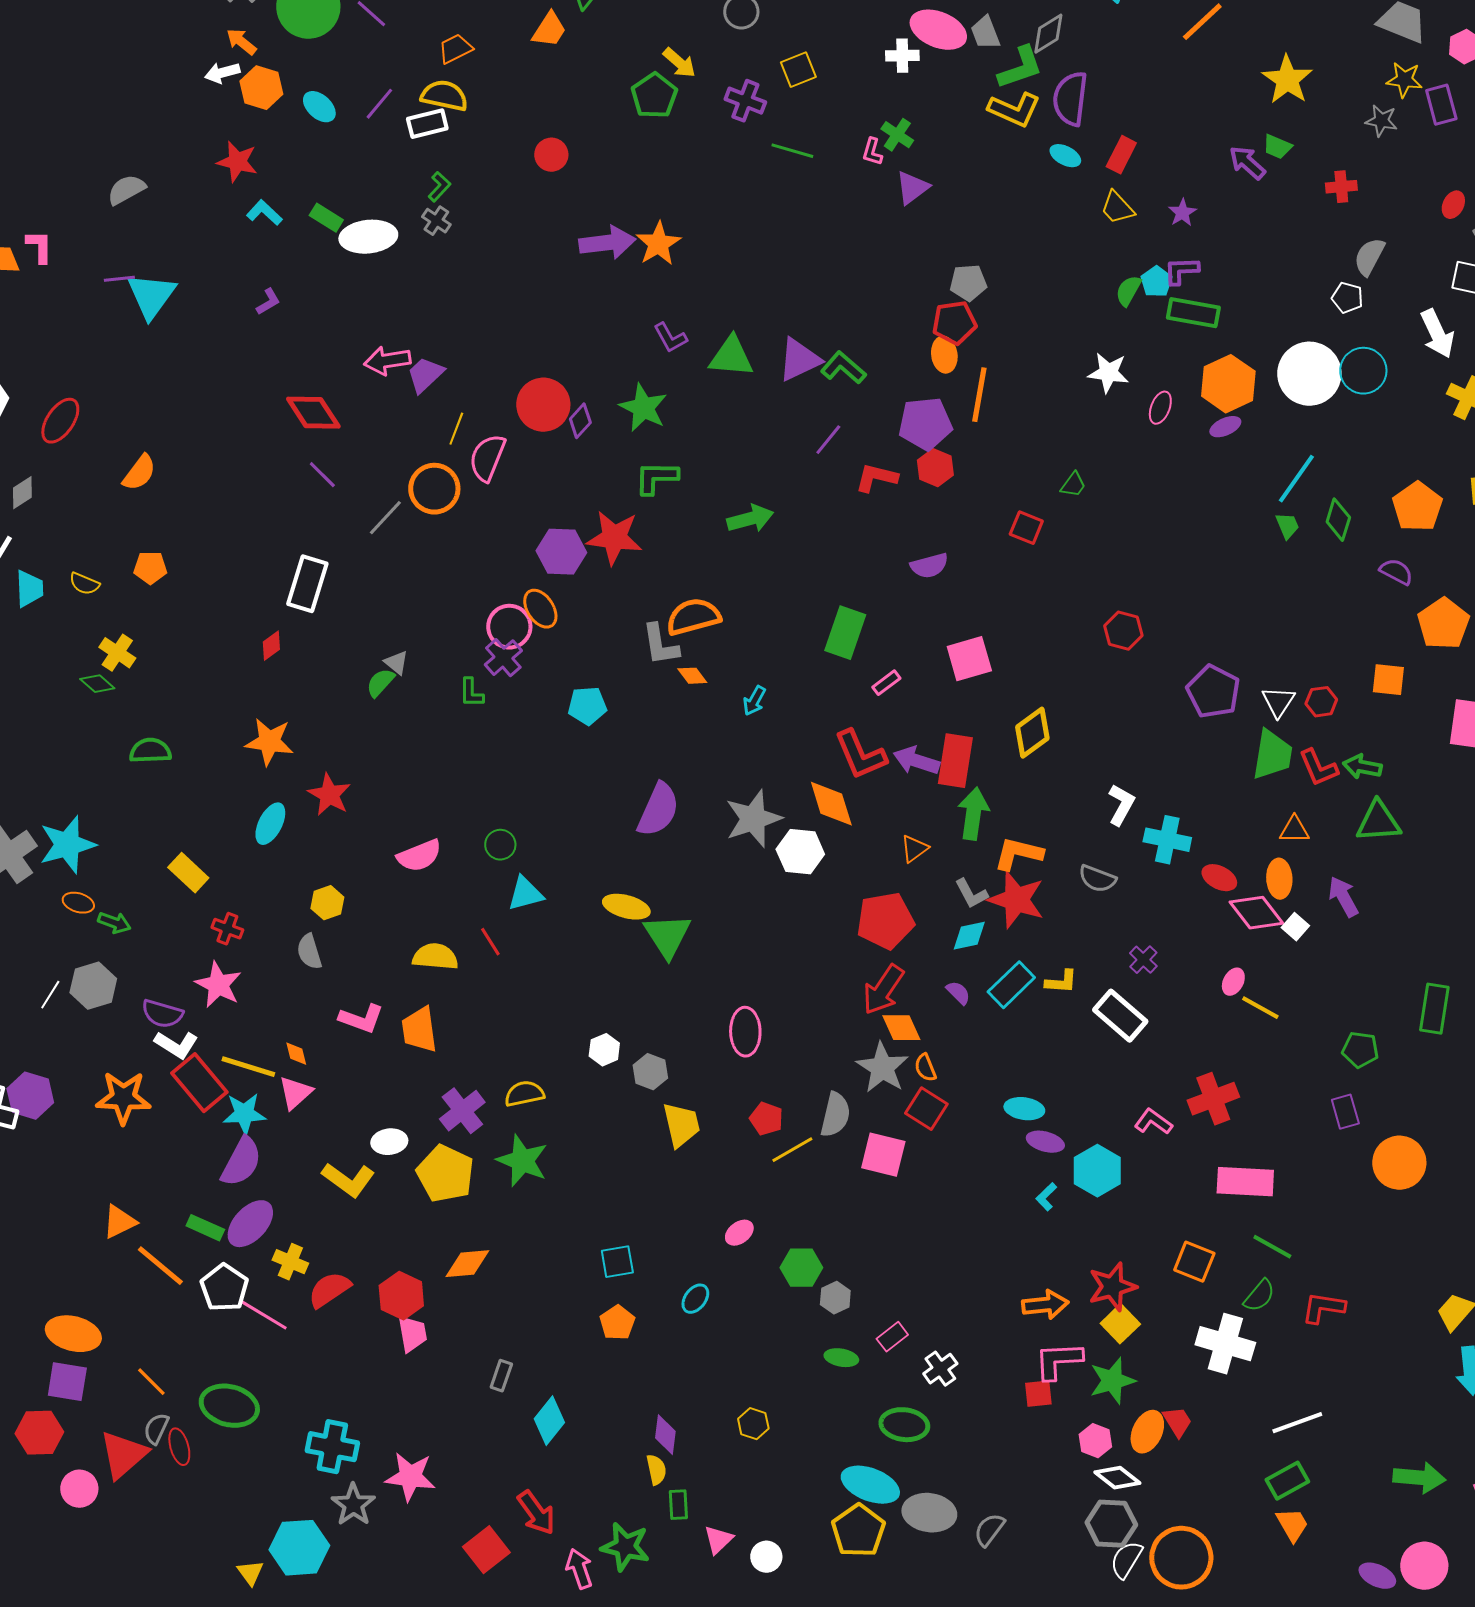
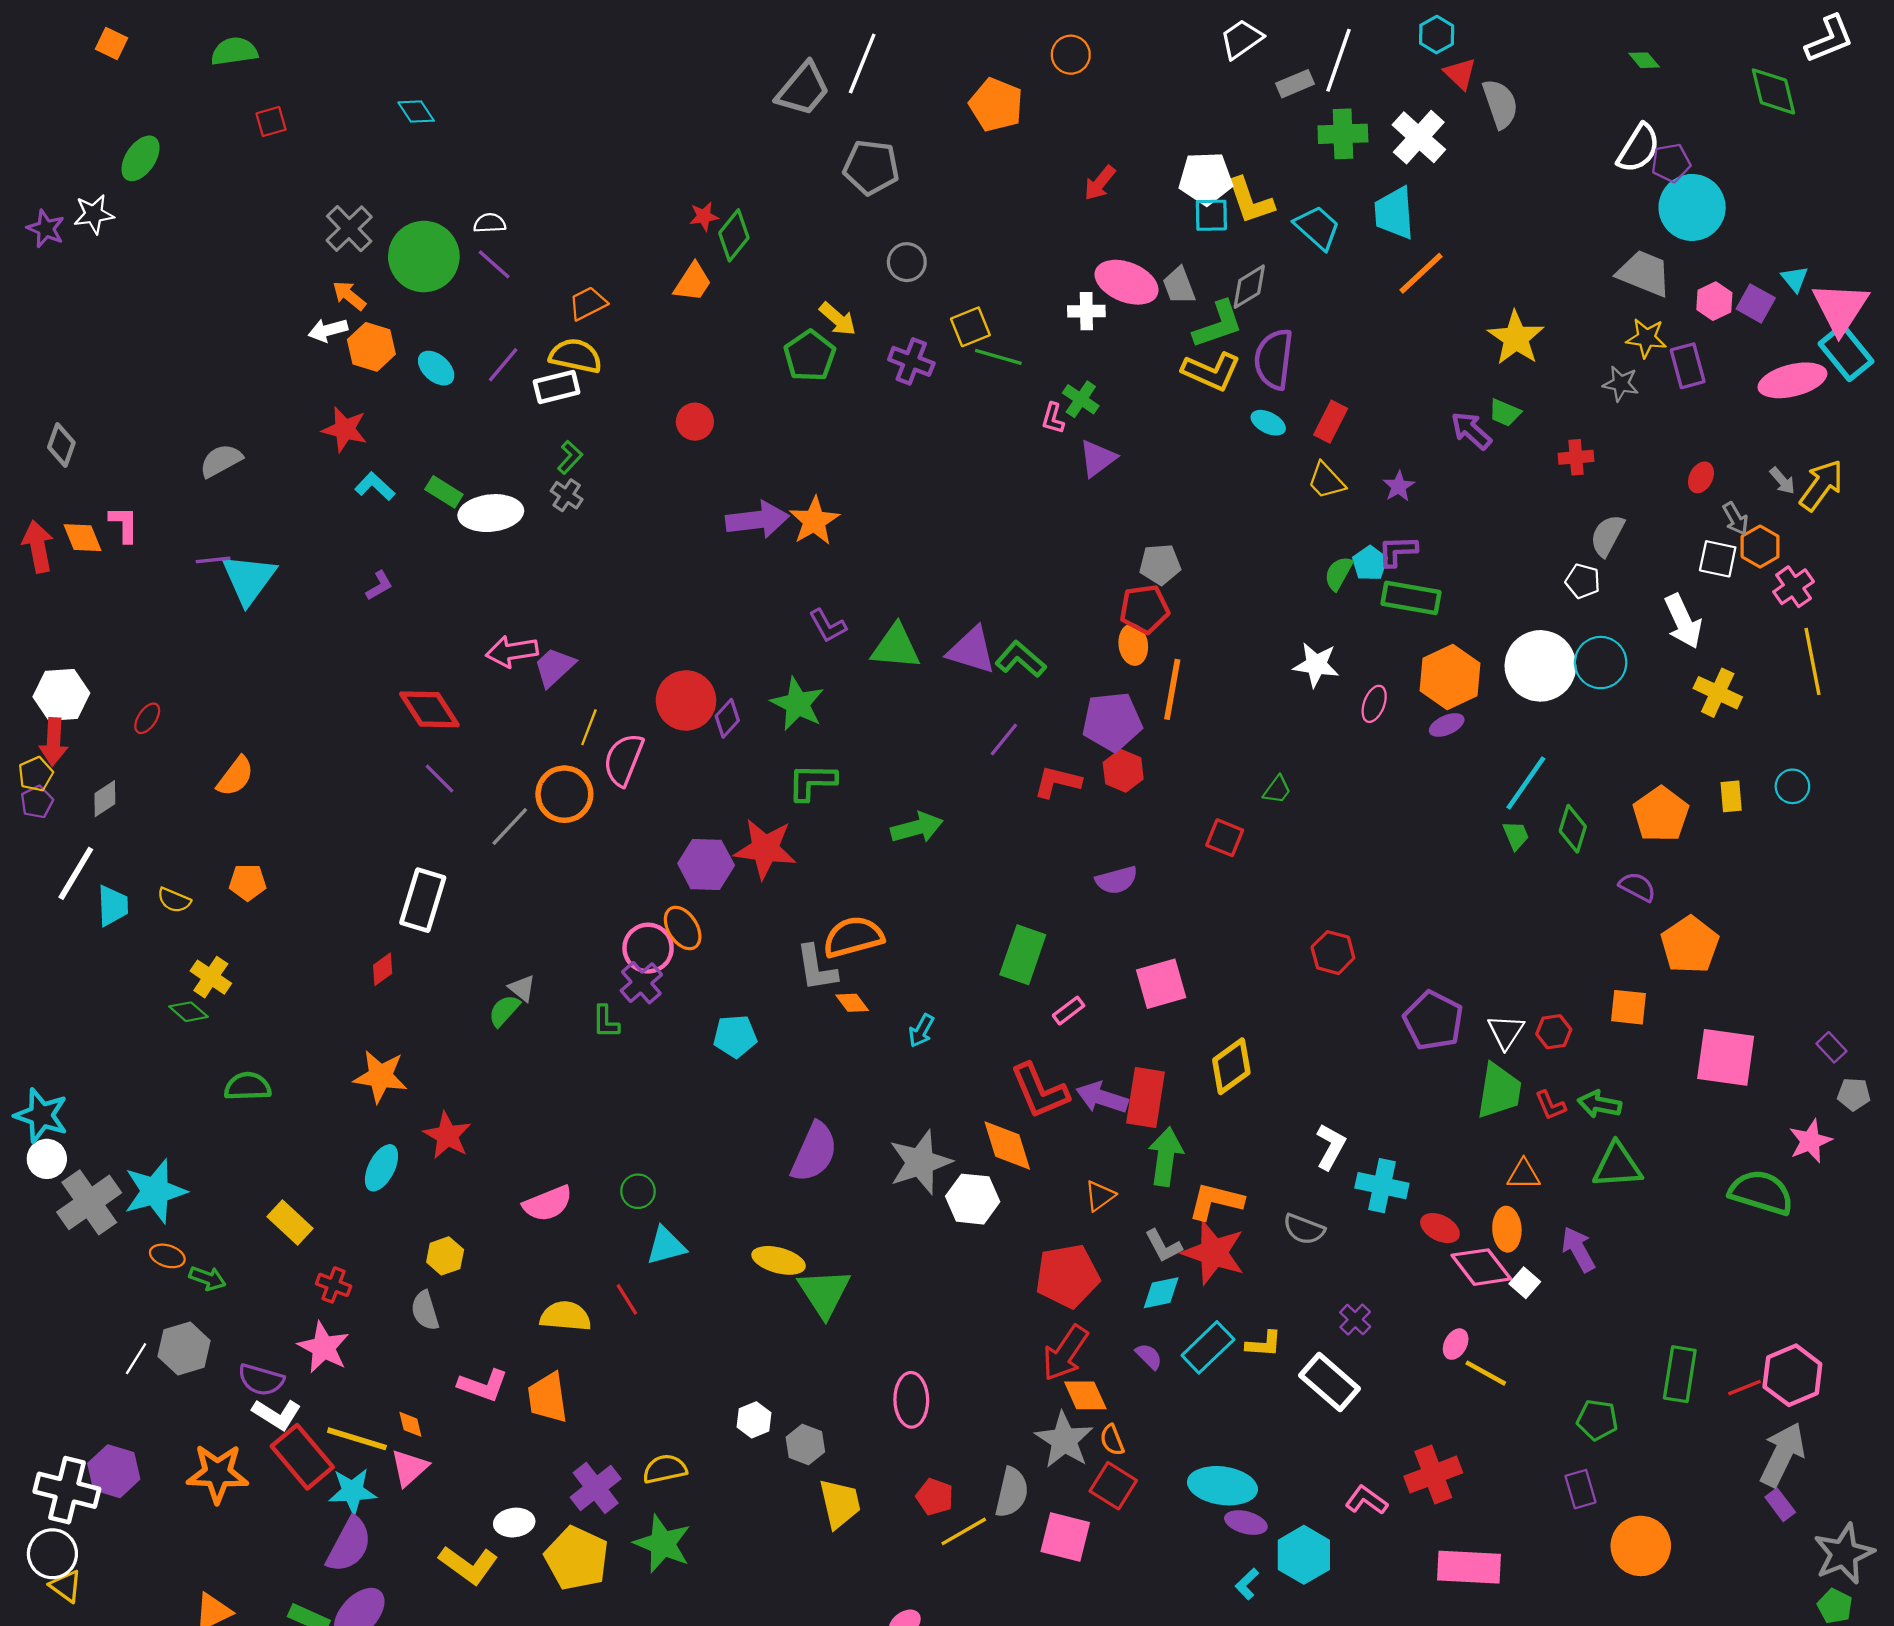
green line: (792, 151) -> (998, 357), moved
purple triangle: (799, 360) -> (972, 650), turned 42
red ellipse: (60, 421) -> (147, 718), size x0.6
red L-shape: (1318, 768) -> (1550, 1105), size x0.7
cyan ellipse: (1024, 1109) -> (1222, 1486), size x1.5

